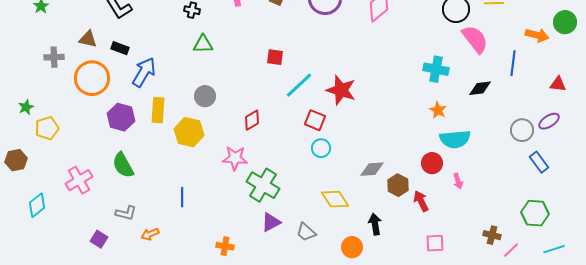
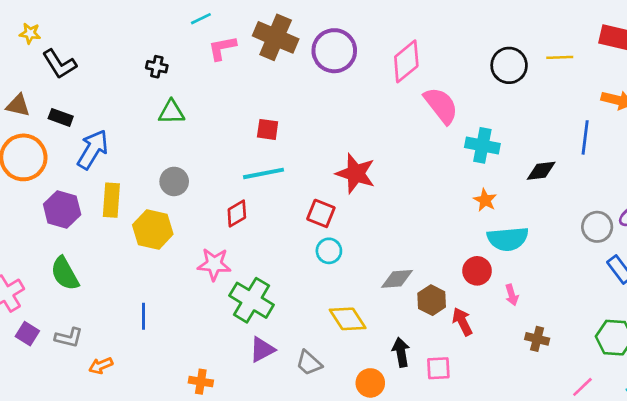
pink semicircle: (475, 39) -> (441, 105), moved
cyan line: (299, 85) -> (264, 173), moved, turned 32
brown cross: (492, 235) -> (537, 339), moved
purple square: (99, 239) -> (27, 334), moved
pink square: (435, 243) -> (438, 368), moved

